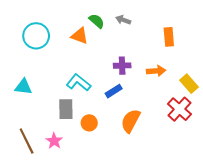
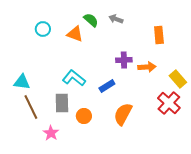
cyan circle: (36, 36) -> (43, 29), moved, size x0.6
purple cross: (122, 66) -> (124, 60), moved
brown line: (27, 141) -> (31, 107), moved

